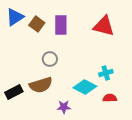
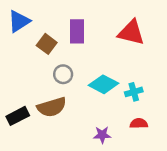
brown square: (37, 24) -> (47, 44), moved
cyan diamond: (85, 87) -> (103, 84), moved
purple star: (64, 107) -> (102, 135), moved

